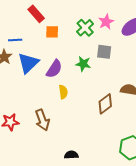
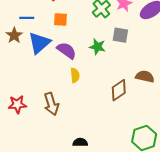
orange square: (52, 32) -> (61, 20), moved
purple semicircle: (54, 69) -> (67, 51), turned -90

